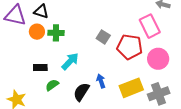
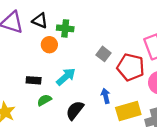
orange circle: (37, 32) -> (49, 45), moved
green cross: (56, 33) -> (65, 28), moved
blue arrow: (101, 81) -> (106, 96), moved

